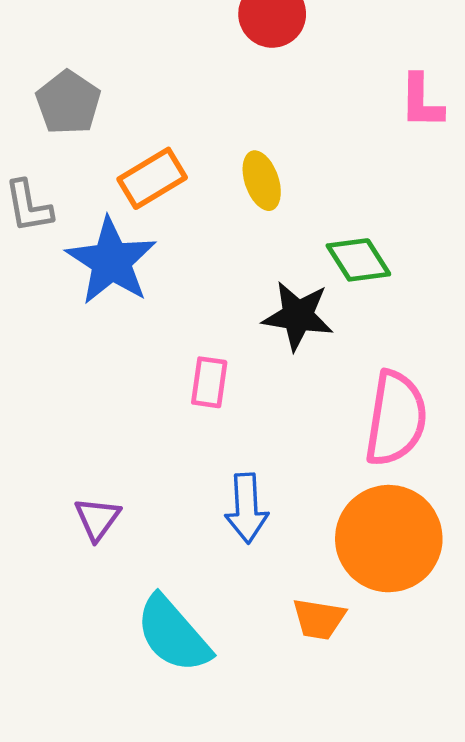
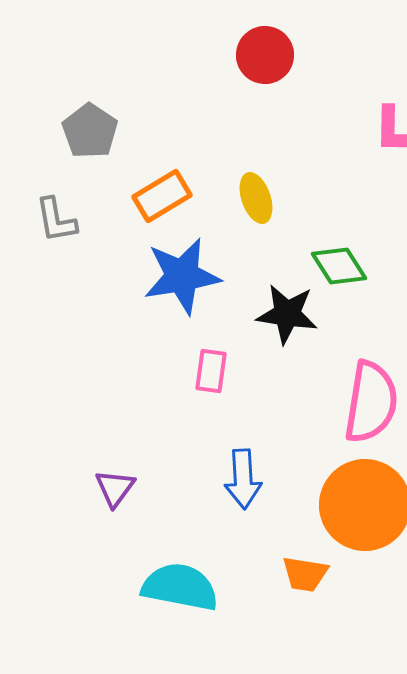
blue star: (111, 261) -> (182, 276), moved, turned 30
cyan semicircle: (173, 634) -> (180, 587), turned 142

